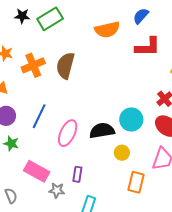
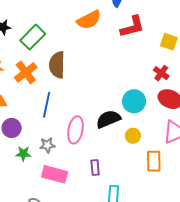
green rectangle: (50, 19) -> (33, 37), moved
blue line: (39, 116) -> (47, 105), moved
gray star: (57, 190) -> (47, 145), moved

